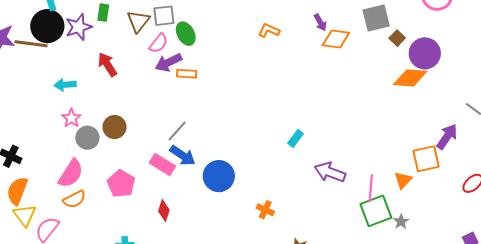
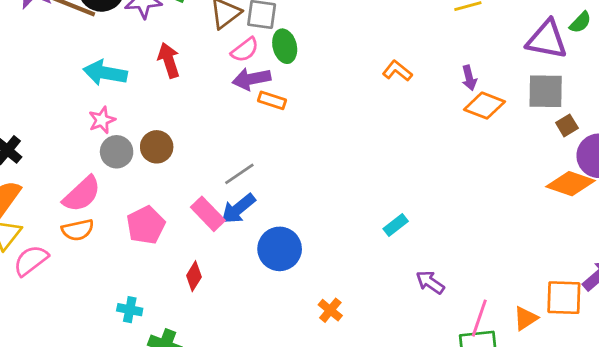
cyan arrow: (65, 85) -> (105, 73), size x1.4
blue arrow: (183, 156) -> (238, 209), turned 92
purple arrow: (330, 172) -> (430, 282), size x0.7

